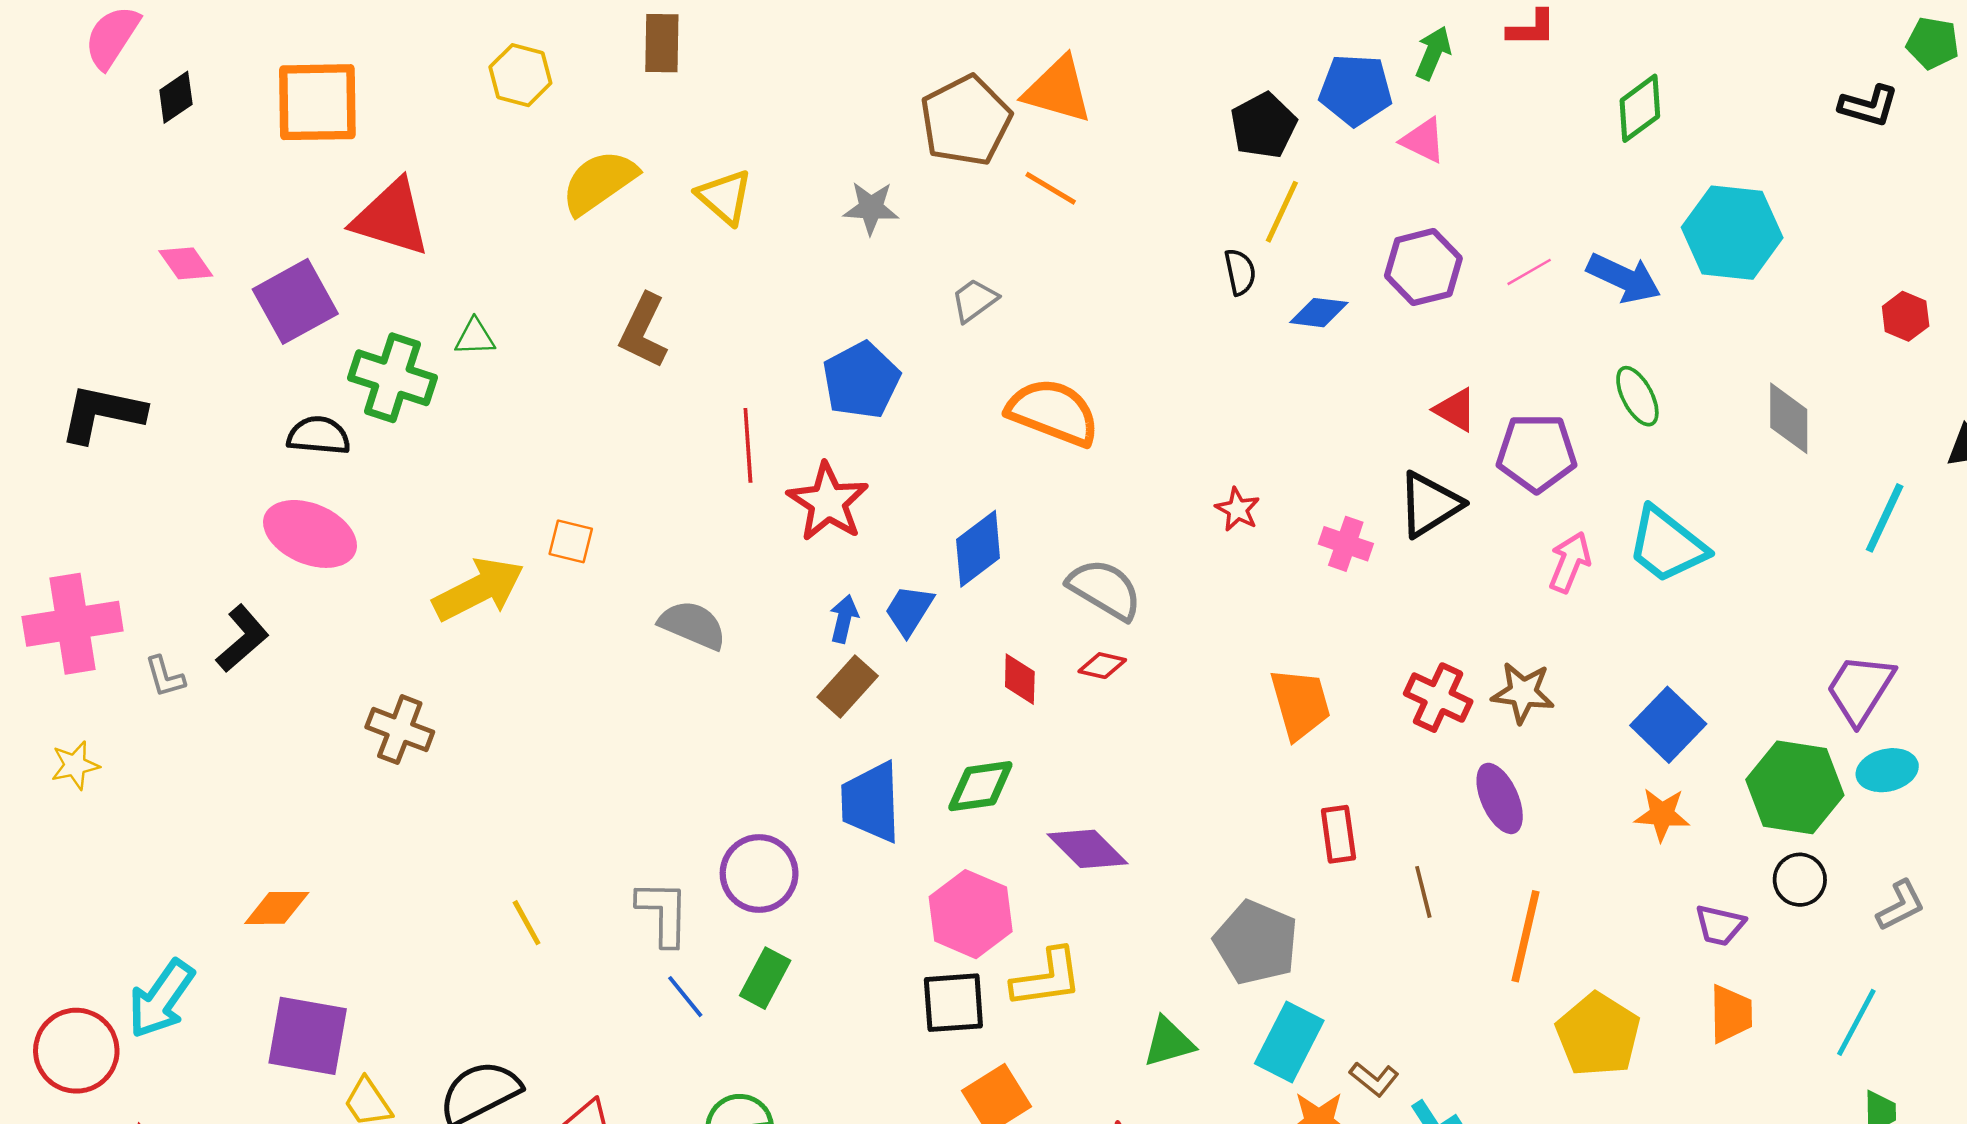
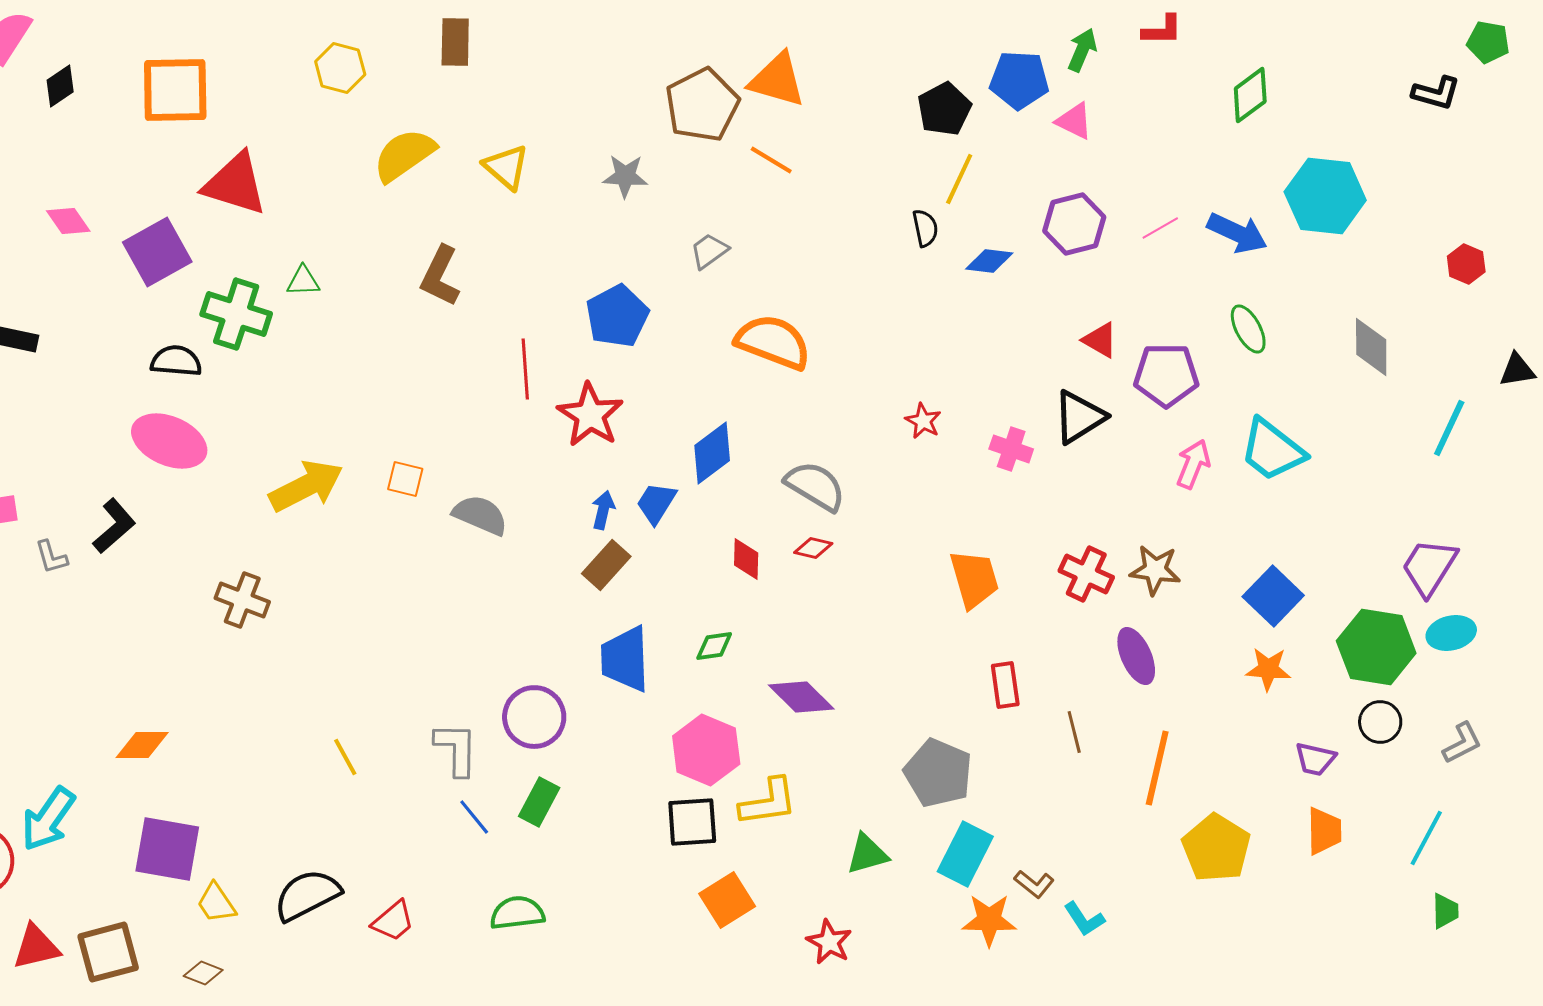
orange square: (571, 541) -> (405, 479), moved
green diamond: (980, 786) -> (714, 646), size x0.7

